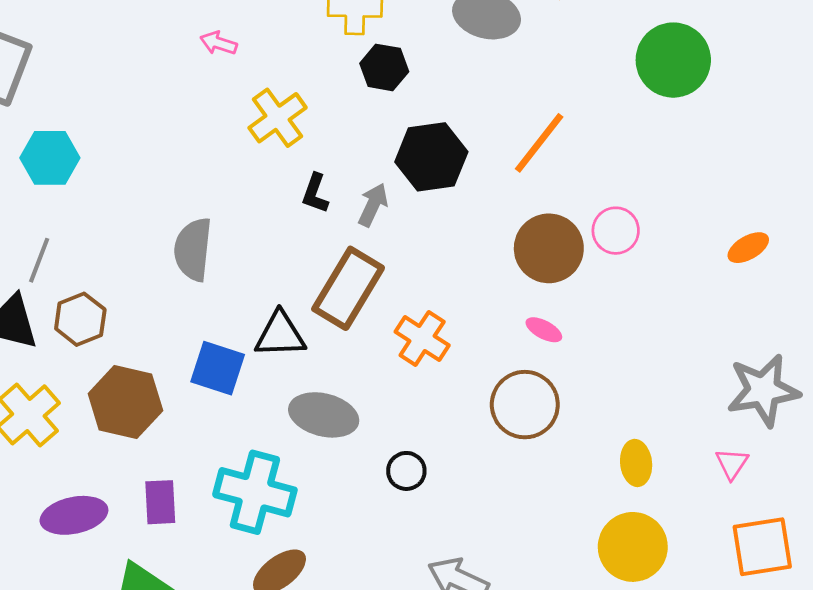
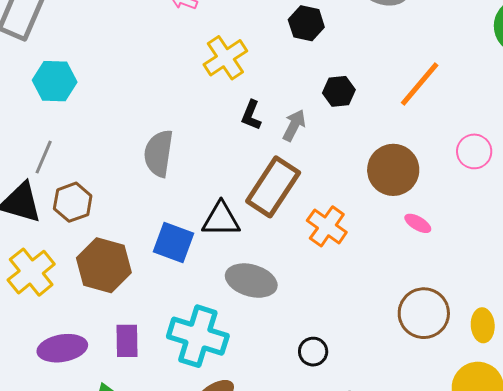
black hexagon: (431, 157) -> (339, 91), size x0.6
brown circle: (549, 248) -> (393, 170), moved
brown circle: (525, 405) -> (424, 313), moved
black circle: (406, 471) -> (313, 352), moved

